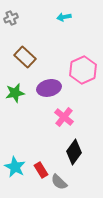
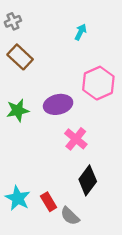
cyan arrow: (64, 17) -> (81, 32), moved, turned 128
brown rectangle: (25, 57) -> (20, 57), moved

